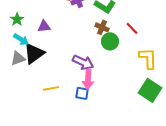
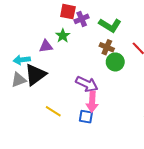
green star: (17, 19) -> (63, 36), moved
cyan arrow: (21, 39) -> (22, 60), turned 140
yellow line: (51, 88) -> (53, 111), turned 42

